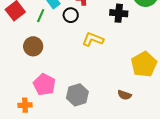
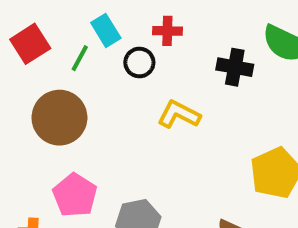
brown circle: (33, 46) -> (59, 118), size x1.4

